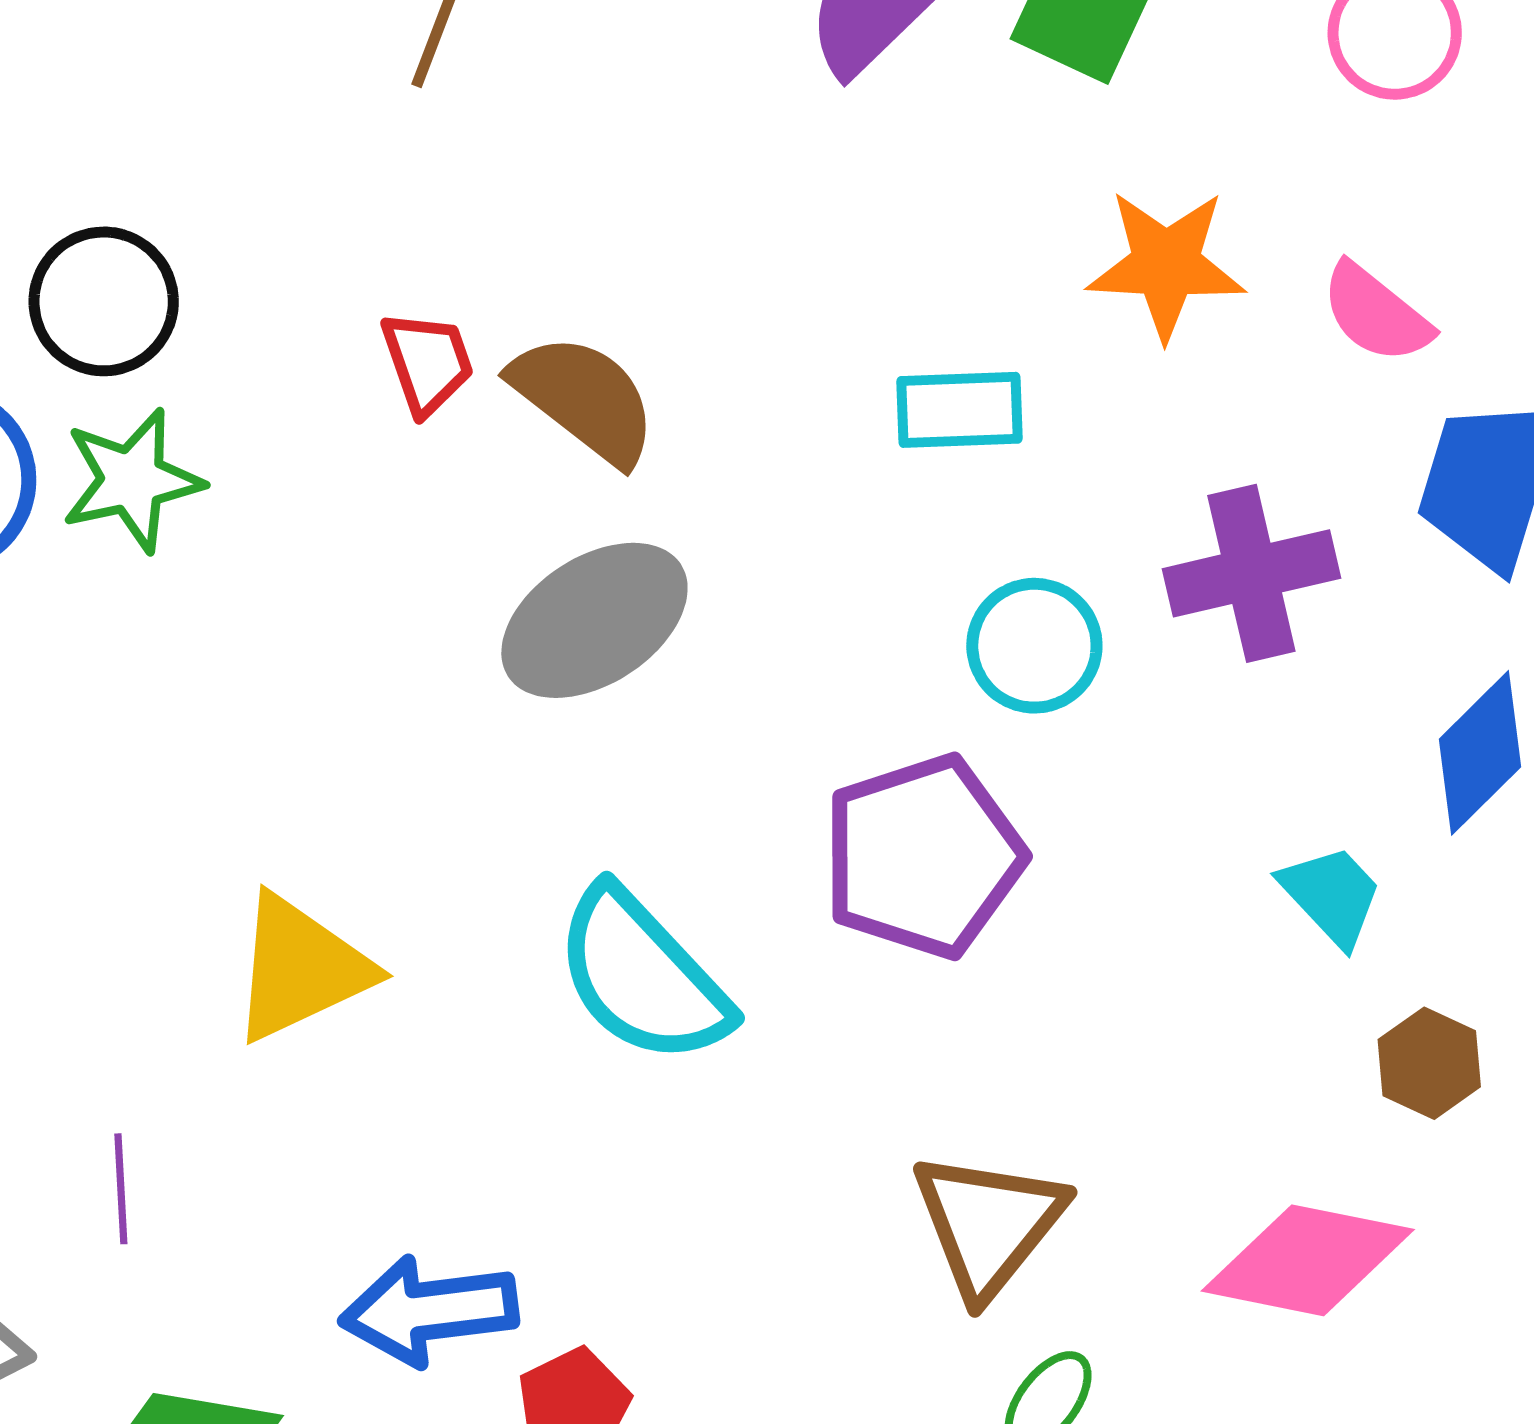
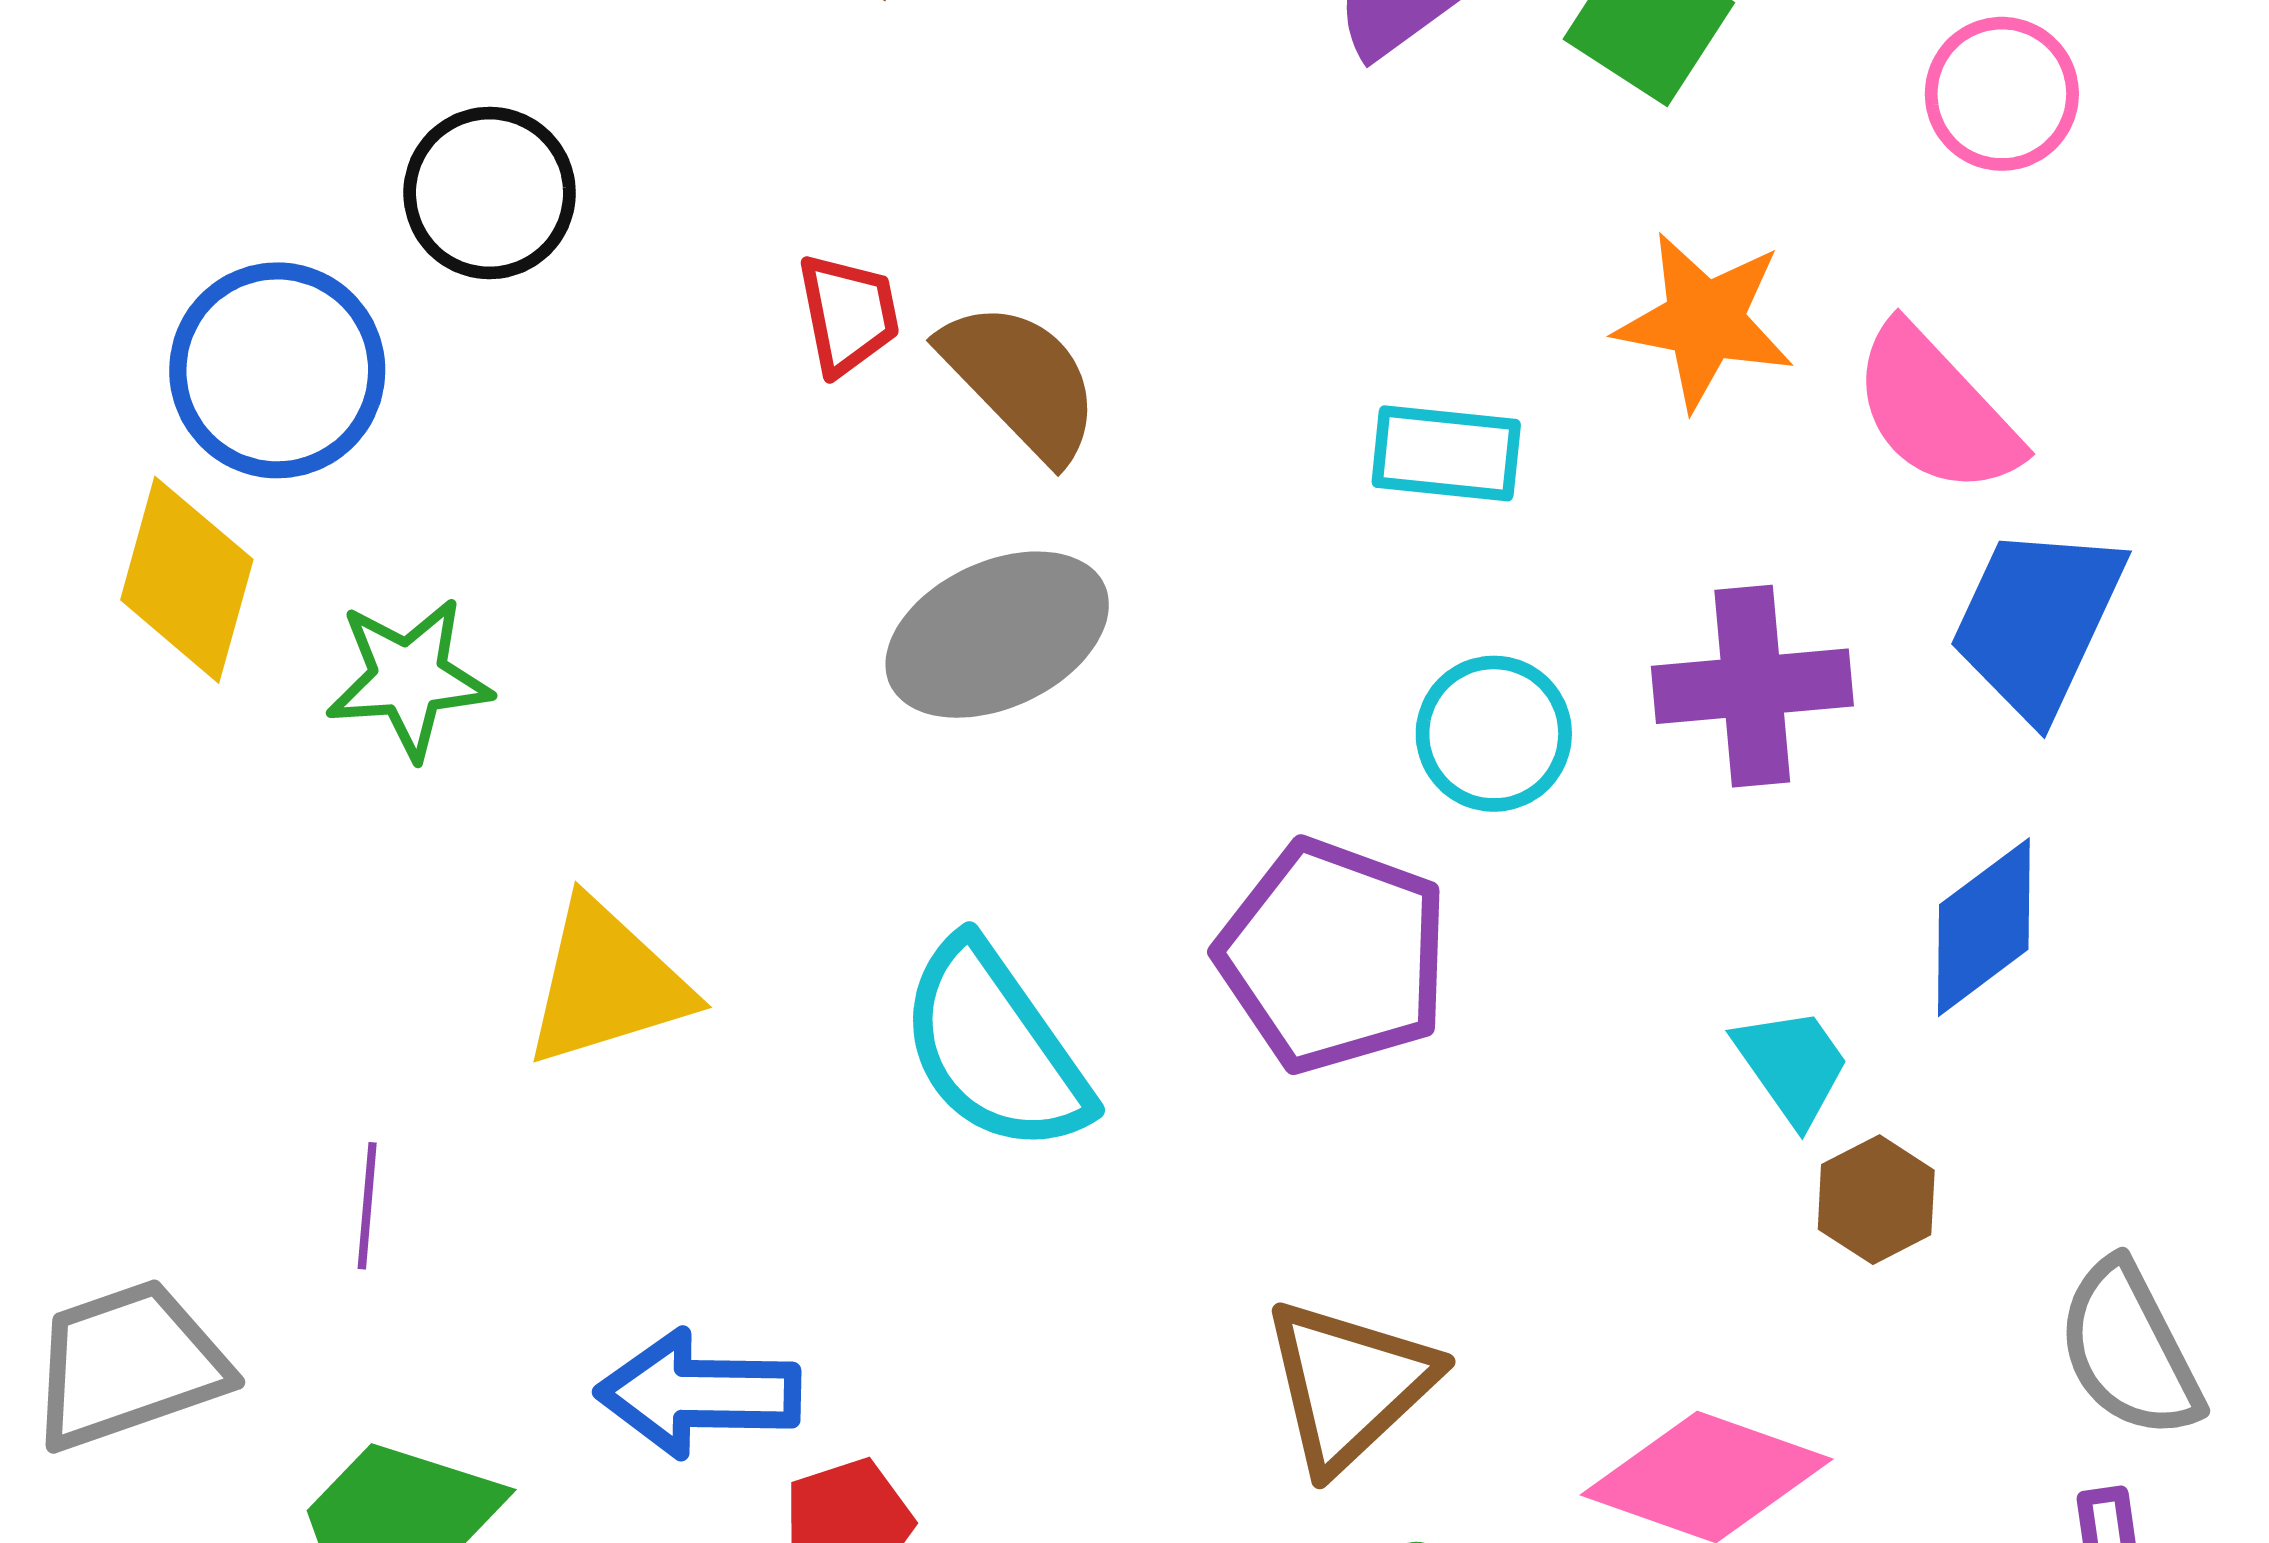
pink semicircle: (1376, 313) -> (1936, 410), size x1.4
green star: (132, 480) -> (409, 678), moved
purple pentagon: (923, 856) -> (1333, 956), turned 30
brown hexagon: (1429, 1063) -> (1876, 1200), moved

